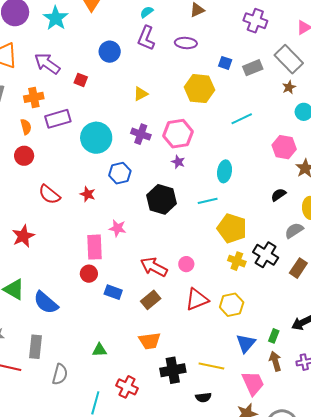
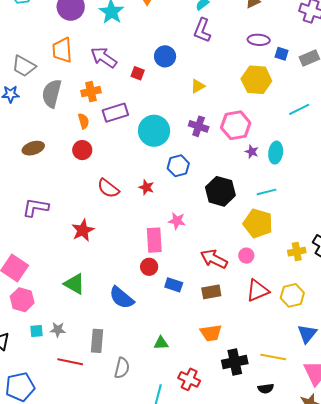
purple ellipse: (186, 43) -> (259, 40), moved
blue circle: (110, 52) -> (165, 56), moved
purple star: (178, 162) -> (252, 152), moved
cyan ellipse: (225, 171) -> (276, 153), moved
yellow pentagon: (232, 228) -> (258, 223), moved
yellow cross: (237, 261) -> (297, 252), turned -30
brown rectangle: (151, 300) -> (211, 292), turned 30
blue semicircle: (46, 303) -> (122, 298), moved

